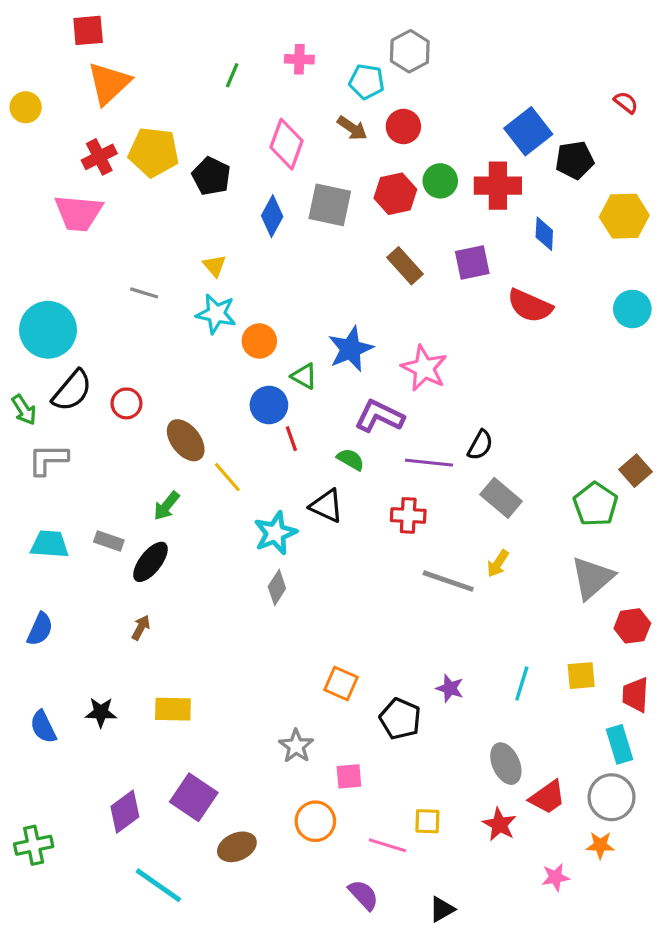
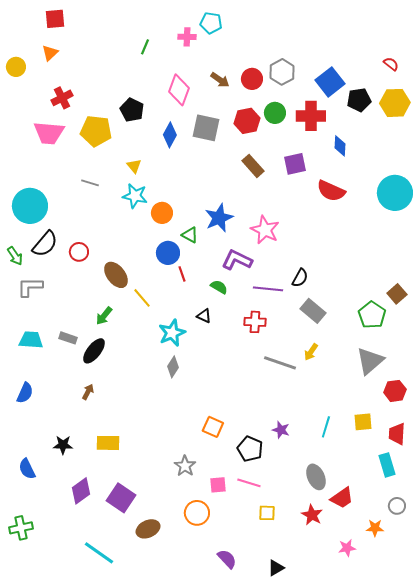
gray hexagon: (410, 51) -> (282, 72), moved
cyan pentagon: (367, 82) -> (211, 23), moved
orange triangle: (109, 83) -> (50, 53), moved, size x0.6
yellow pentagon: (154, 152) -> (96, 131), moved
yellow hexagon: (624, 216) -> (395, 103), moved
cyan circle: (632, 309) -> (395, 193), size x1.5
black triangle: (327, 506) -> (204, 316), size x0.7
blue semicircle: (43, 727) -> (27, 469), moved
gray circle: (612, 797) -> (397, 506), moved, size x0.6
purple diamond: (125, 812) -> (81, 491), moved
pink line: (387, 845) -> (249, 483), moved

